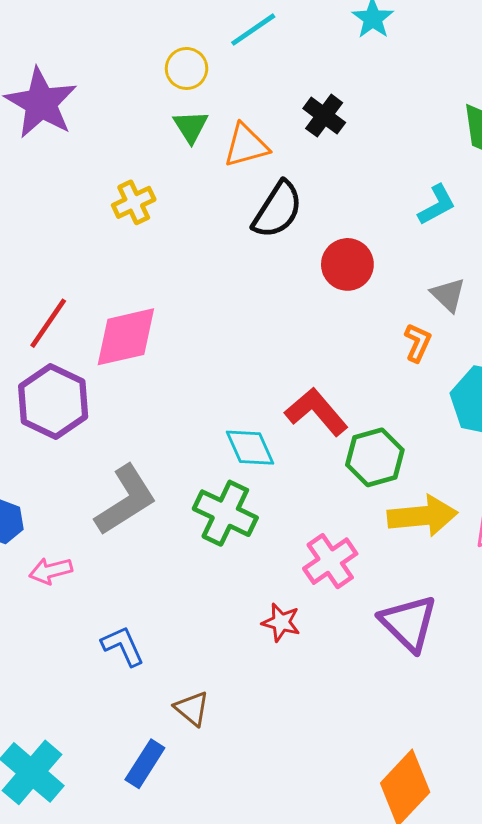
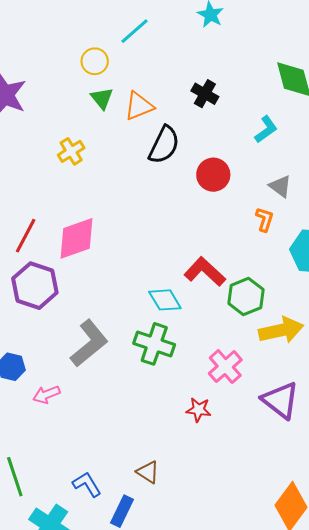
black cross: (324, 116) -> (205, 94), moved
blue L-shape: (123, 646) -> (87, 484), moved

